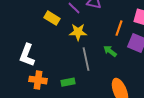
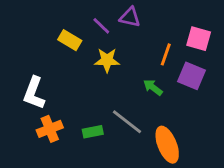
gray line: (86, 59) -> (127, 122), moved, turned -40
orange cross: (38, 80) -> (50, 129), turned -30

